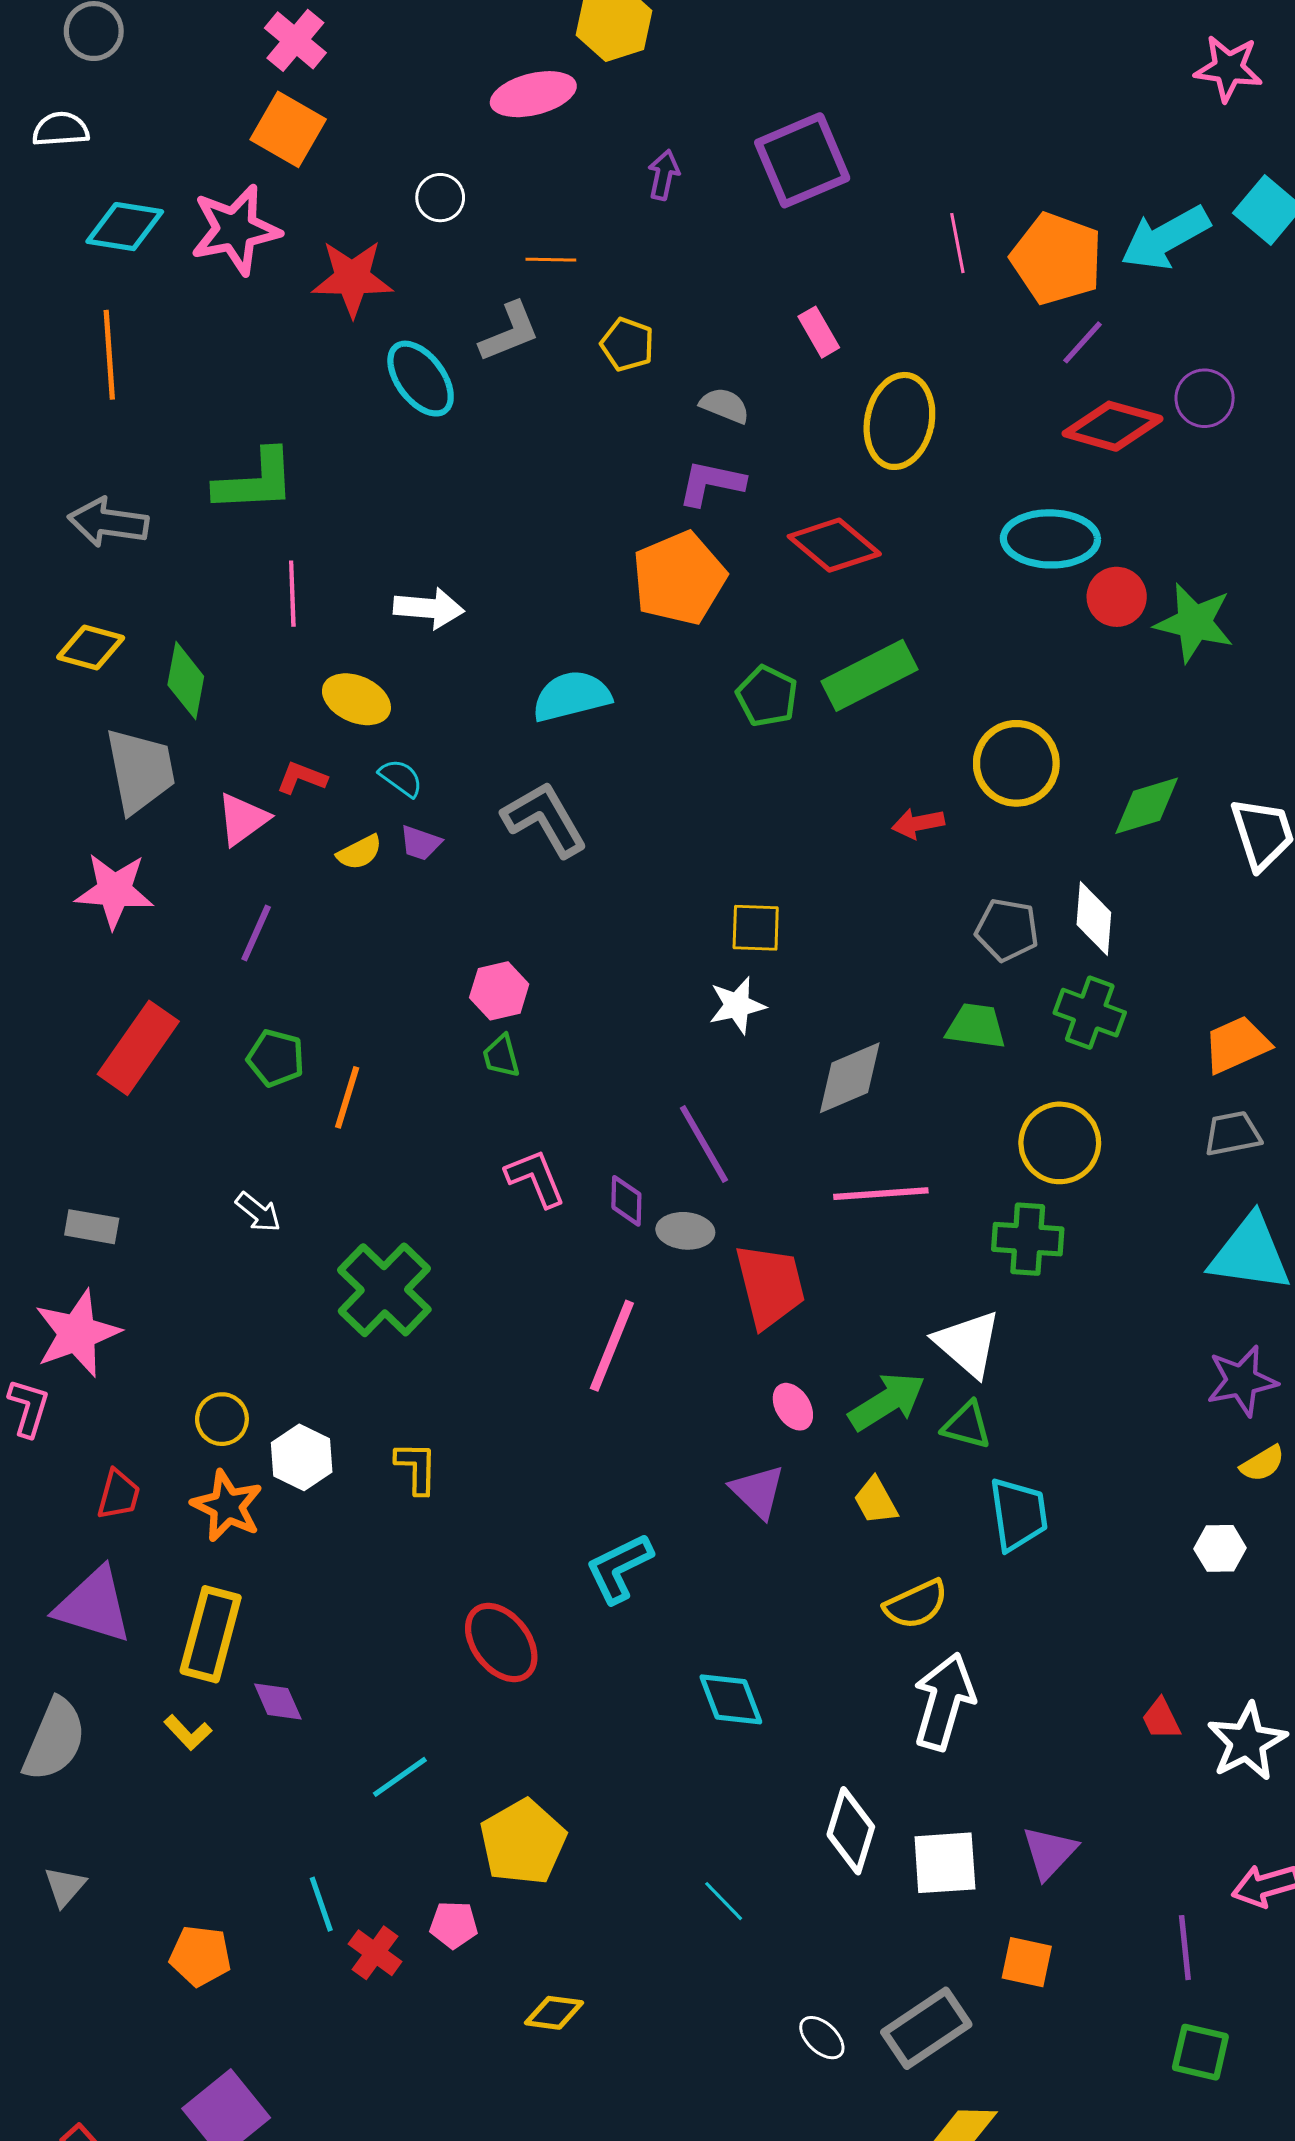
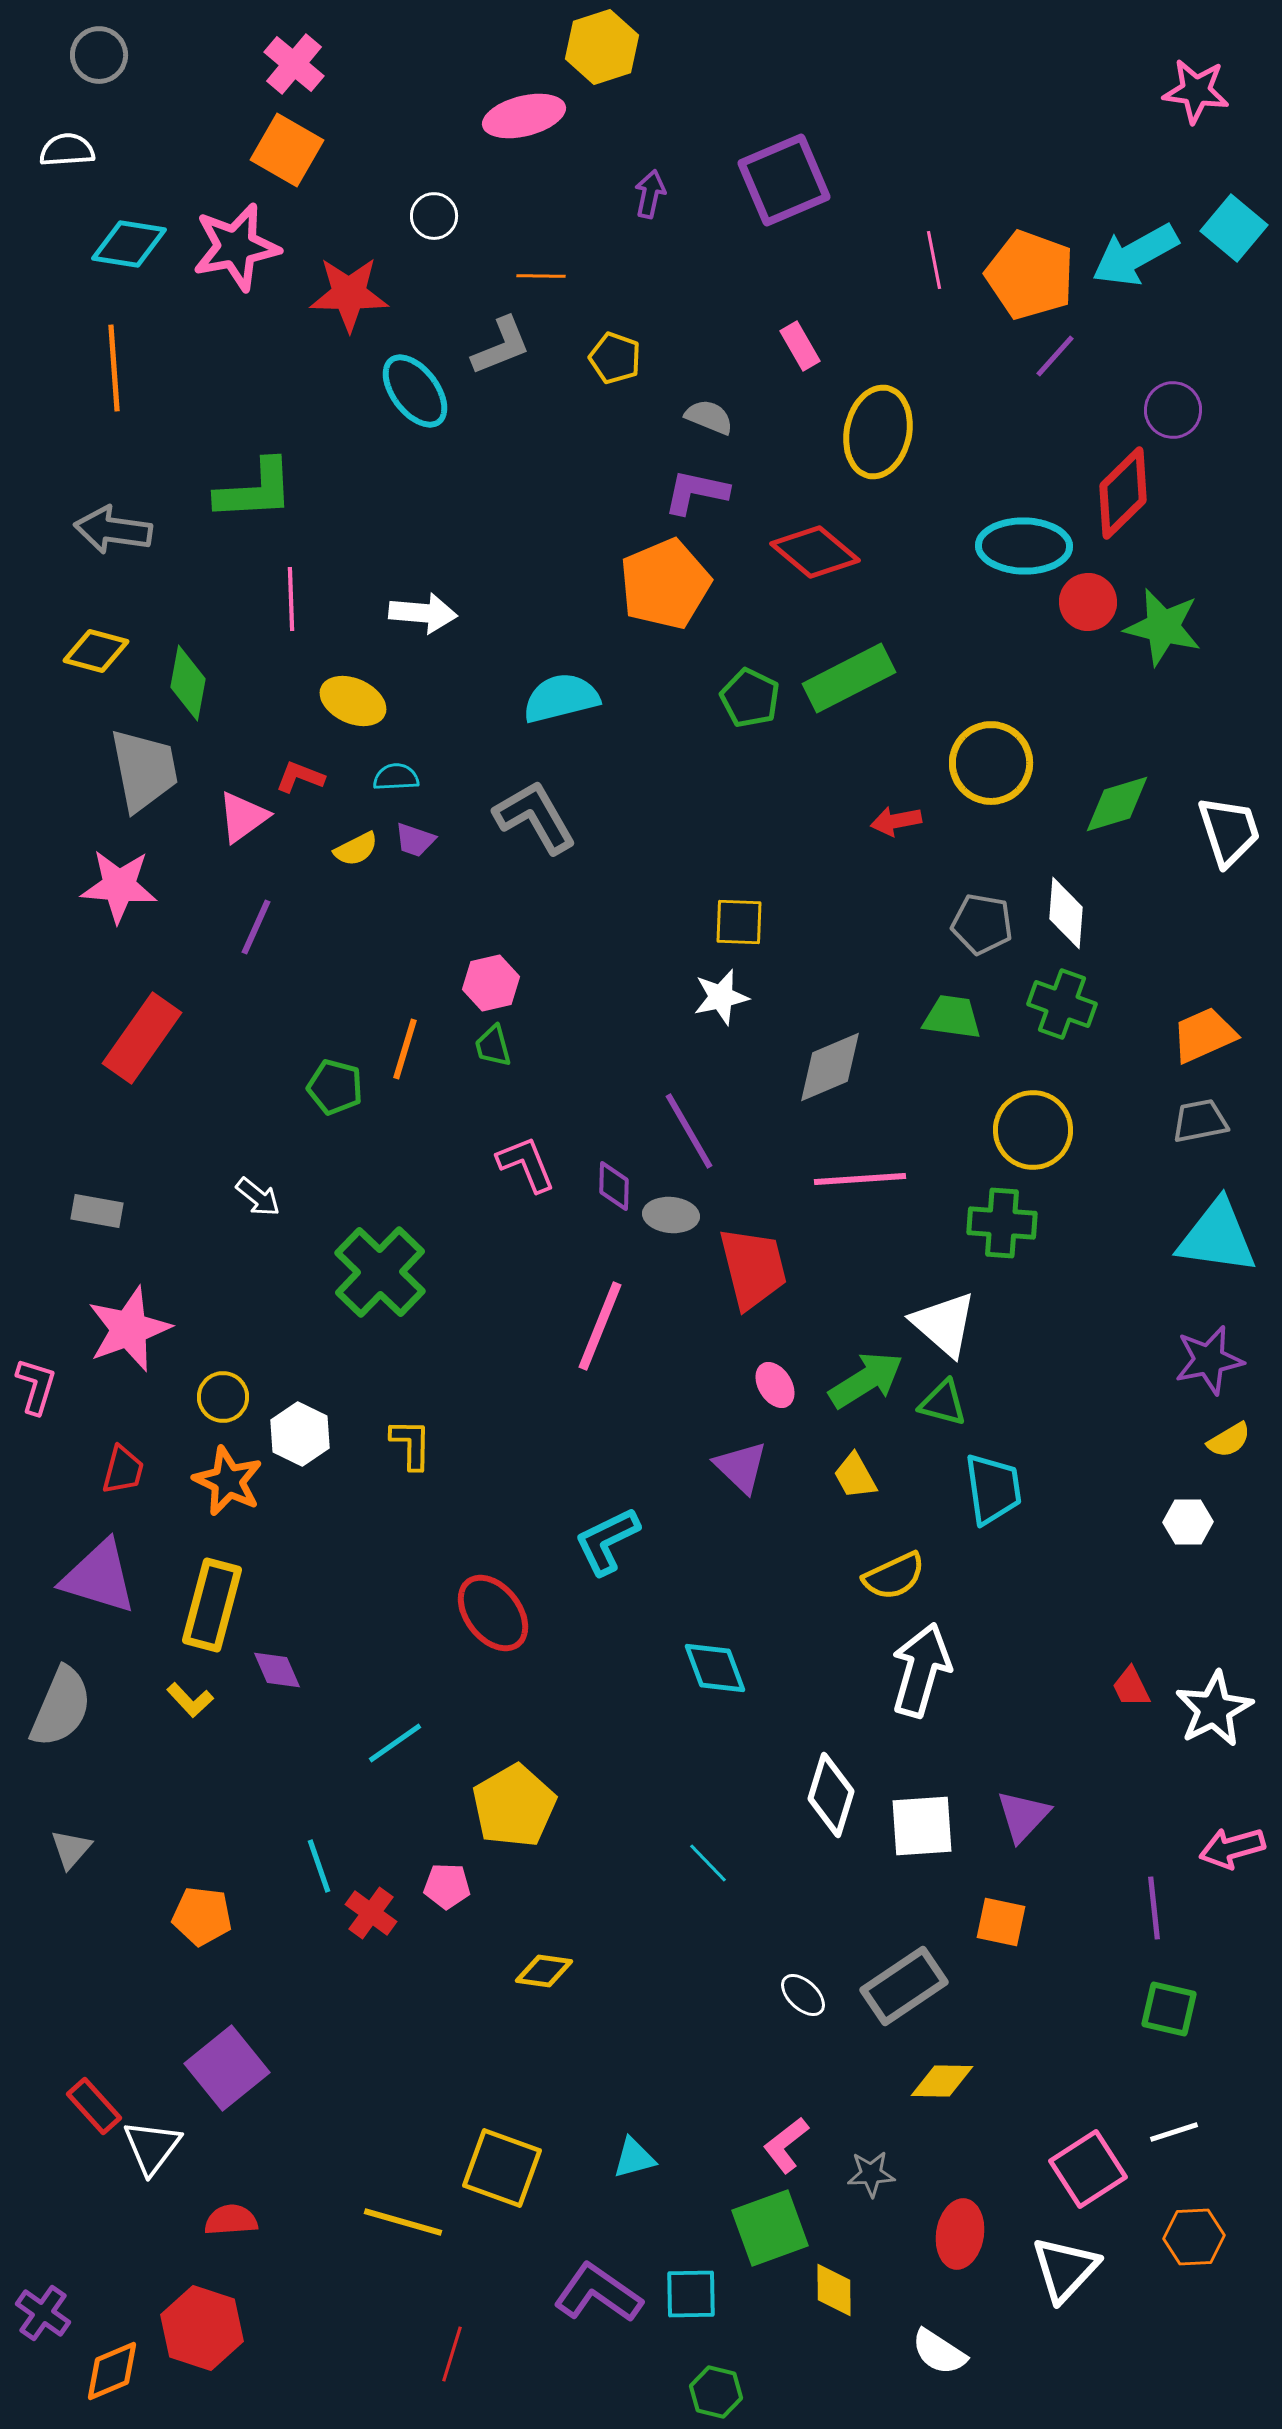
red diamond: (1113, 426) -> (1123, 493), moved, turned -60
cyan semicircle: (401, 778) -> (396, 777), turned -39
green pentagon: (276, 1058) -> (335, 1087), moved
orange line: (347, 1097) -> (405, 1049), moved
pink star: (77, 1333) -> (129, 1329), moved

